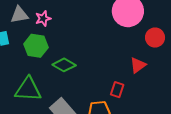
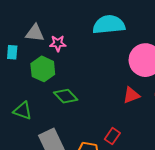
red triangle: (138, 65) -> (131, 95), moved
green triangle: (28, 89) -> (23, 111), size x0.7

